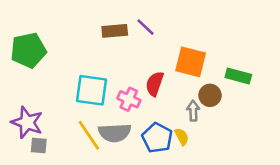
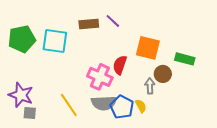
cyan square: (91, 90) -> (55, 41), moved
pink cross: (129, 99) -> (100, 77), size x1.4
gray semicircle: (115, 133) -> (104, 103), moved

